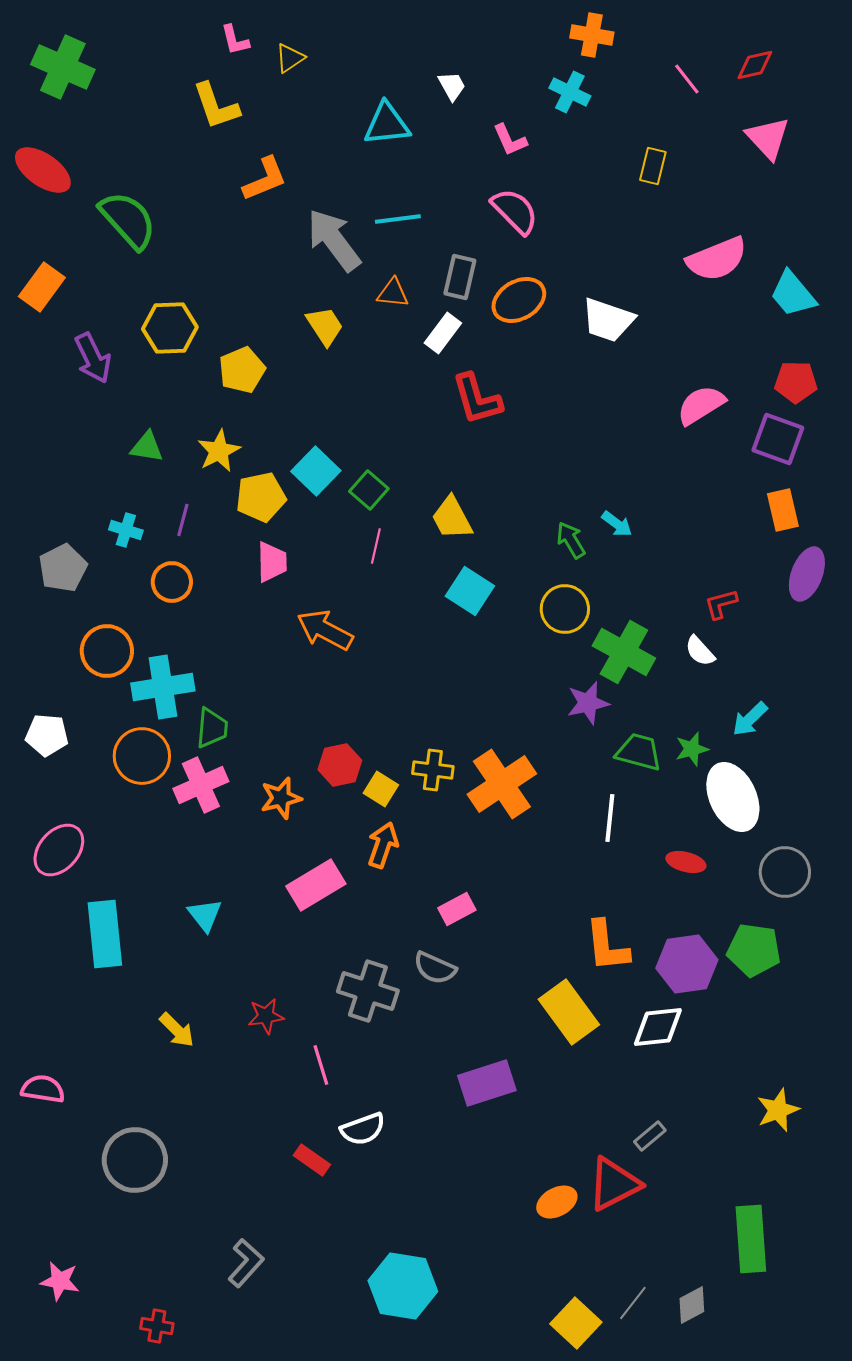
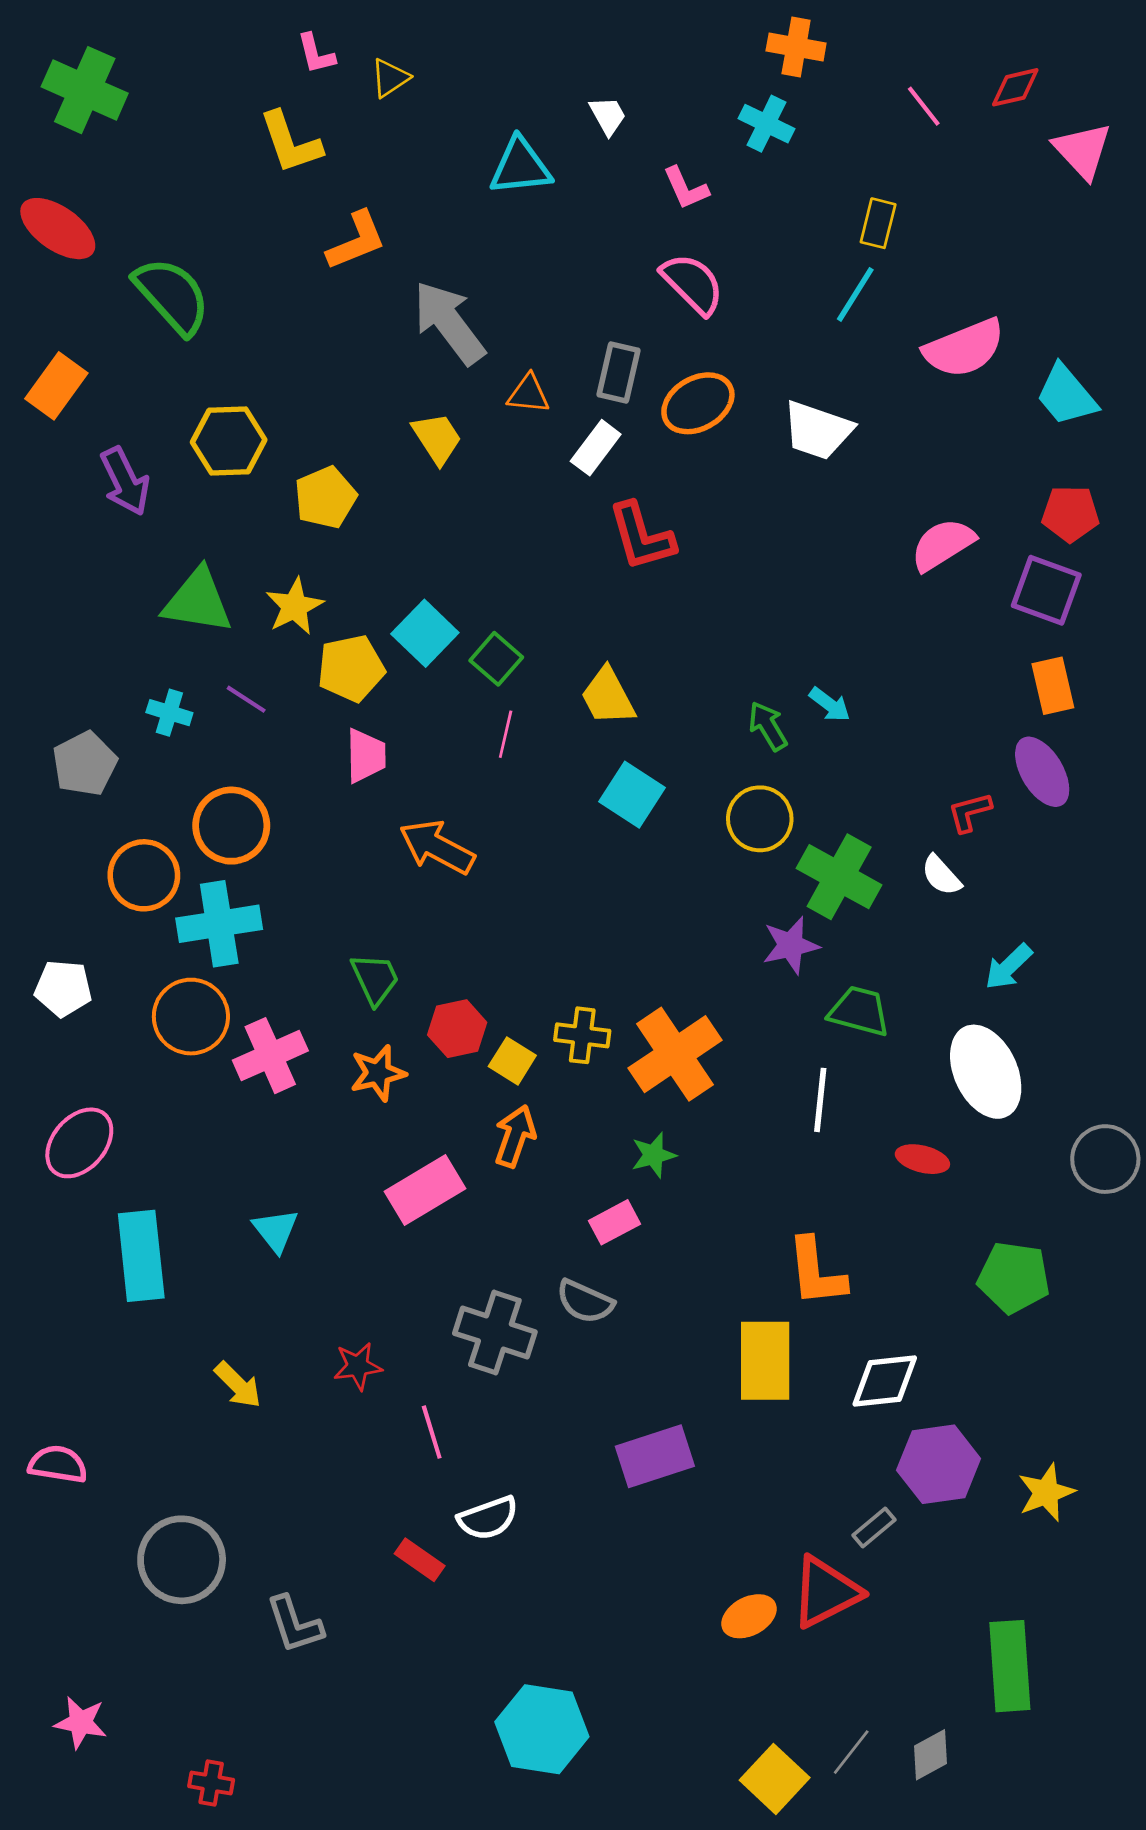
pink triangle: (768, 138) -> (1082, 151), moved
cyan line: (398, 219) -> (855, 294), moved, turned -51
green triangle: (147, 447) -> (198, 601), size x1.6
purple line: (183, 520) -> (246, 699), turned -72
purple ellipse: (807, 574) -> (1042, 772), moved, turned -52
orange circle: (172, 582) -> (231, 826), moved, size x1.4
green trapezoid: (212, 728) -> (375, 979), moved, turned -30
green star: (692, 749) -> (654, 1155), moved
gray circle: (785, 872) -> (1105, 1159), moved
purple hexagon: (687, 964) -> (939, 1464), moved
yellow rectangle: (569, 1012) -> (765, 1361), turned 36
gray L-shape: (246, 1263) -> (294, 1624), moved, turned 120

